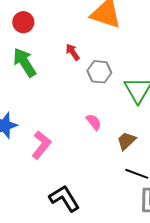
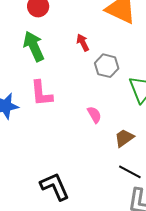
pink L-shape: (41, 145) -> (41, 93), moved, turned 128

